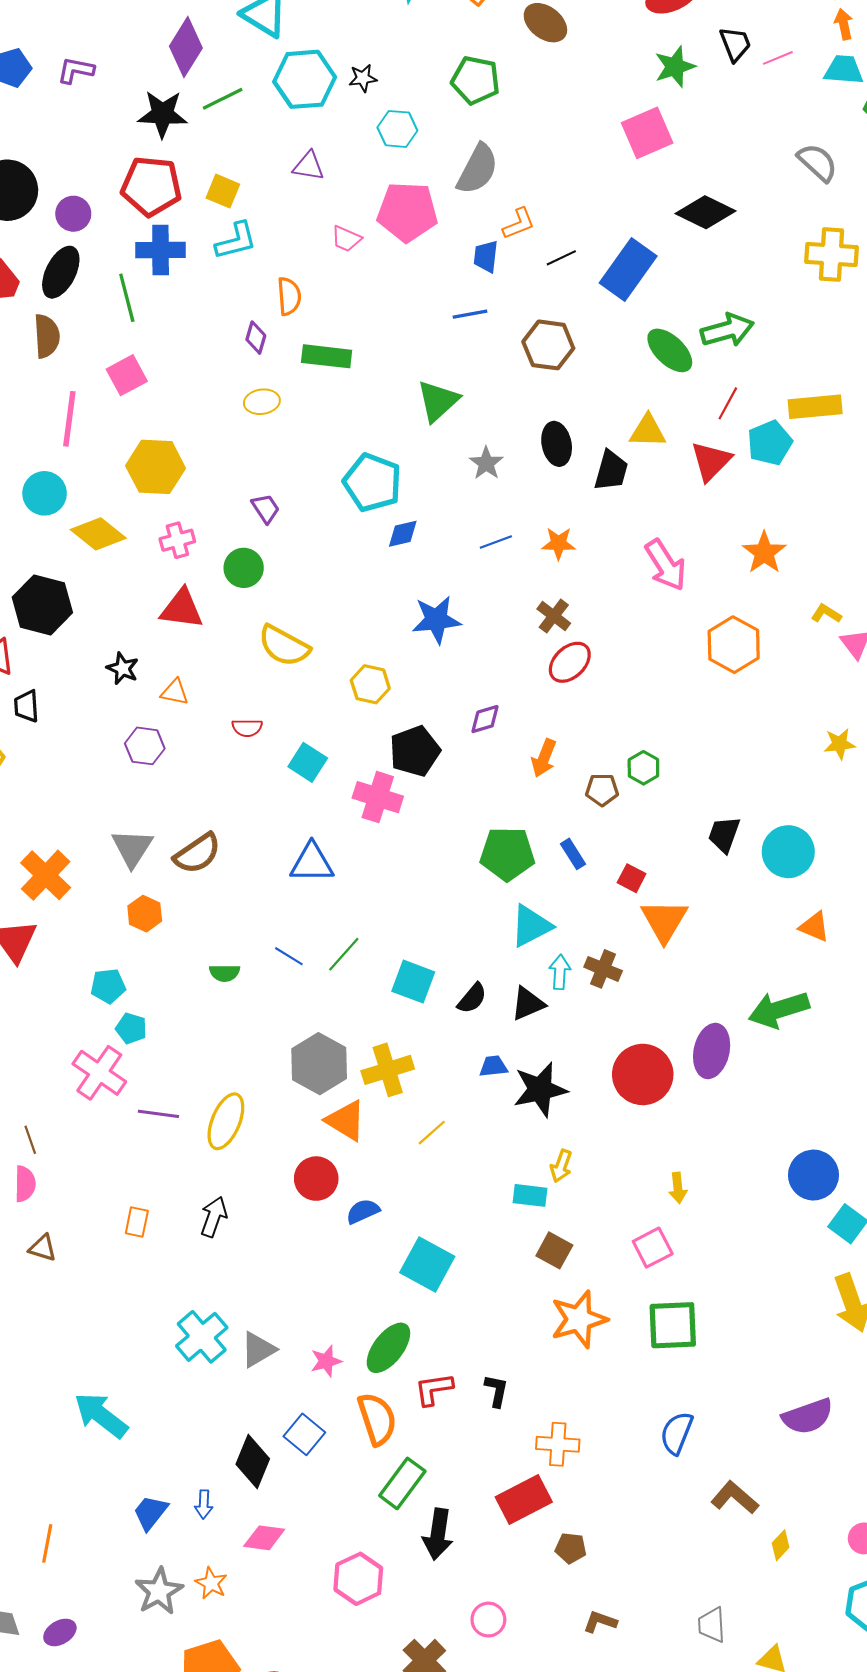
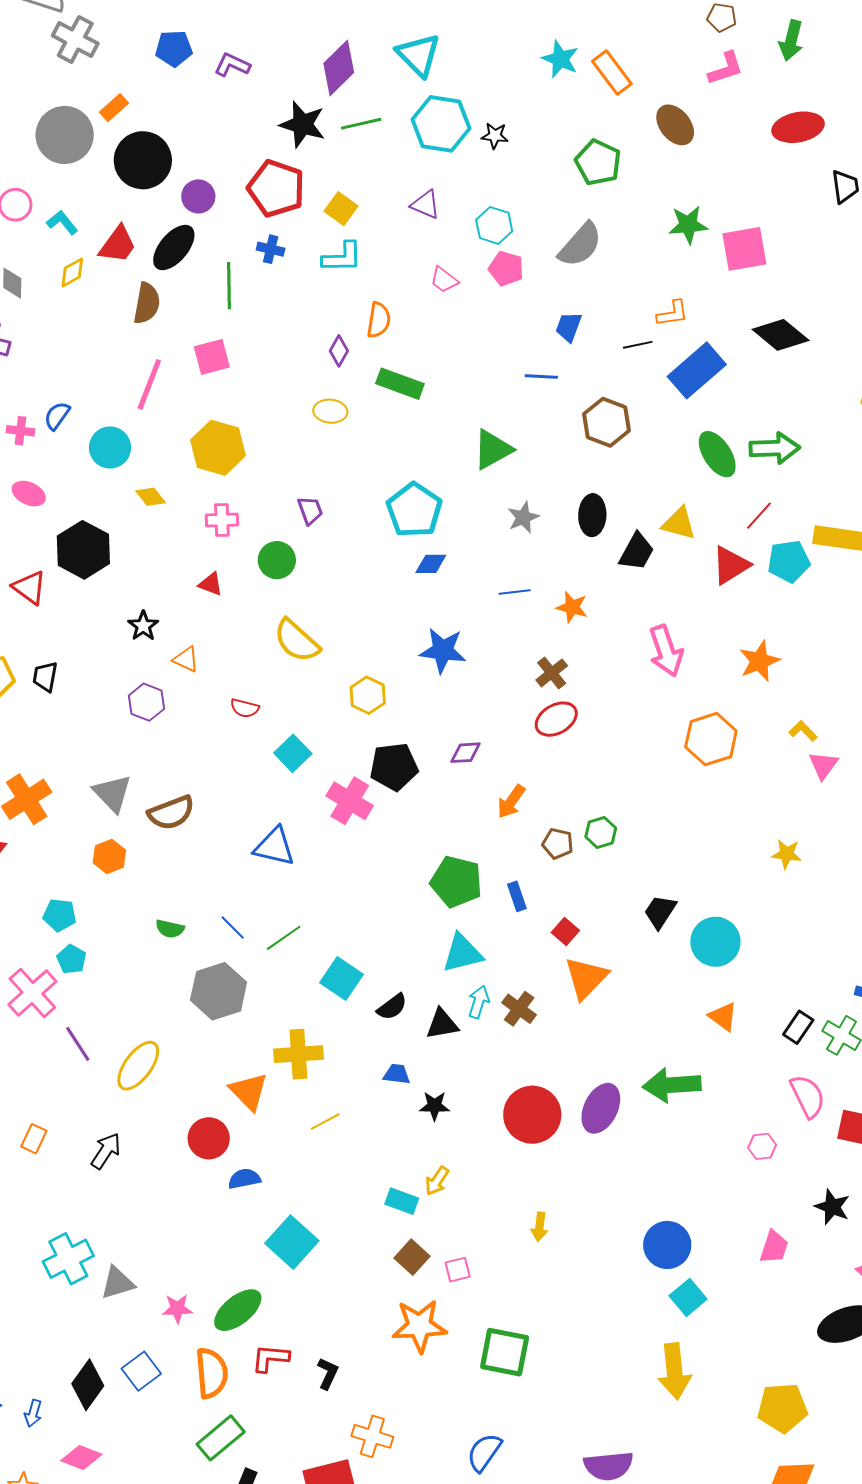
green star: (675, 67) -> (688, 225), moved
cyan hexagon: (397, 129) -> (494, 225), moved
pink pentagon: (407, 212) -> (506, 269), size x0.6
orange L-shape: (519, 224) -> (673, 313), moved
blue cross: (161, 250) -> (271, 249), size x0.6
yellow diamond: (98, 534) -> (151, 497), size x0.6
red triangle: (182, 609) -> (211, 584), size x0.6
black trapezoid: (26, 706) -> (45, 677), moved
gray triangle: (132, 848) -> (112, 793), turned -30
gray hexagon: (319, 1064) -> (219, 991), moved
black star: (540, 1089) -> (435, 1106), size x0.6
purple line: (158, 1114) -> (78, 1044), turned 36
pink square: (653, 1248) -> (458, 1270), moved, size x0.7

